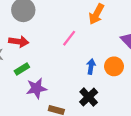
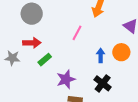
green rectangle: (22, 69) -> (45, 60), moved
purple star: (36, 88) -> (66, 79), moved

